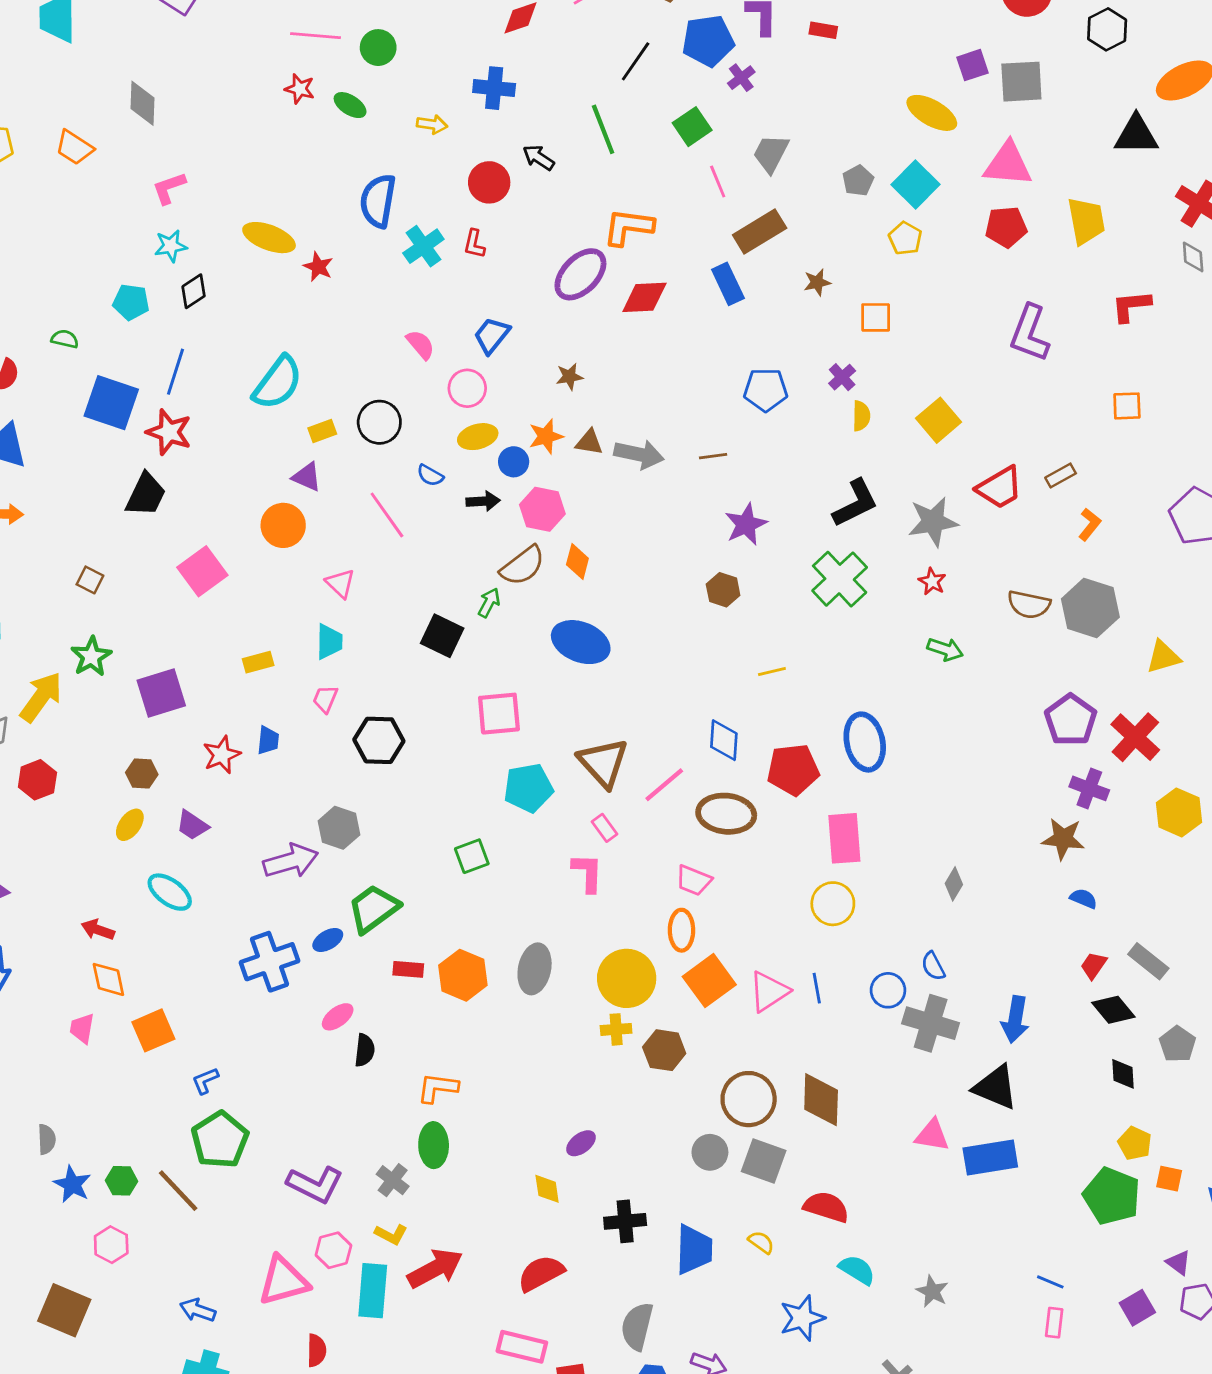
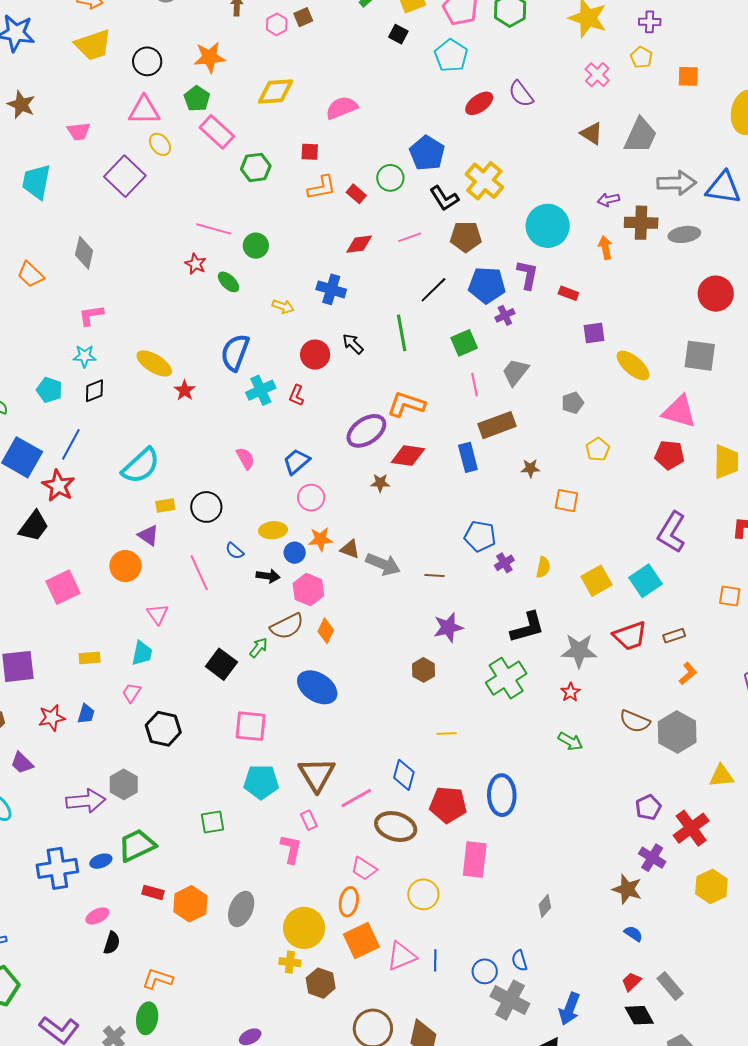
purple square: (973, 65) -> (594, 333), moved
cyan square: (915, 185) -> (646, 581), moved
brown star: (569, 377) -> (380, 483), moved
purple cross: (842, 377) -> (504, 563), moved
pink circle: (467, 388) -> (311, 498), moved
purple pentagon: (1071, 720) -> (648, 807), size x0.7
yellow circle: (833, 904) -> (423, 894), moved

